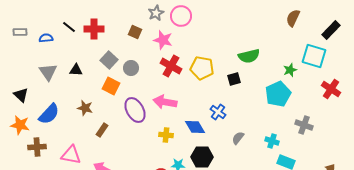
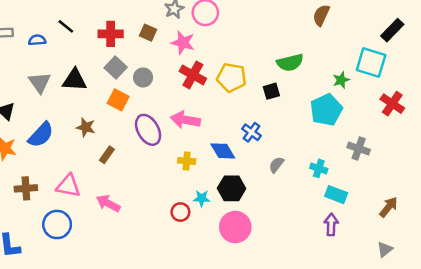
brown semicircle: (293, 18) -> (321, 15), moved
red cross: (94, 29) -> (111, 34), moved
black triangle: (76, 70) -> (75, 80), size x1.5
brown cross: (37, 147) -> (26, 188), moved

